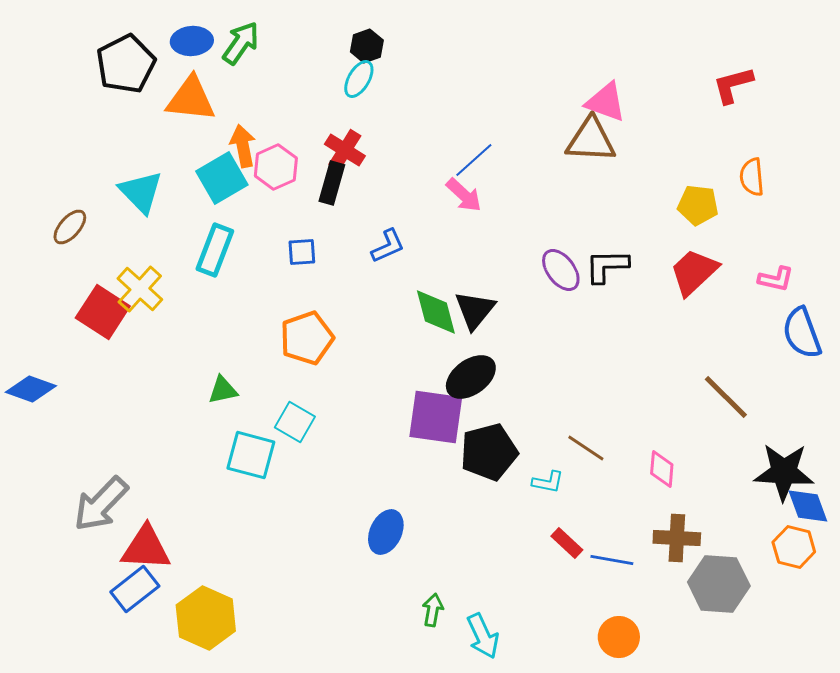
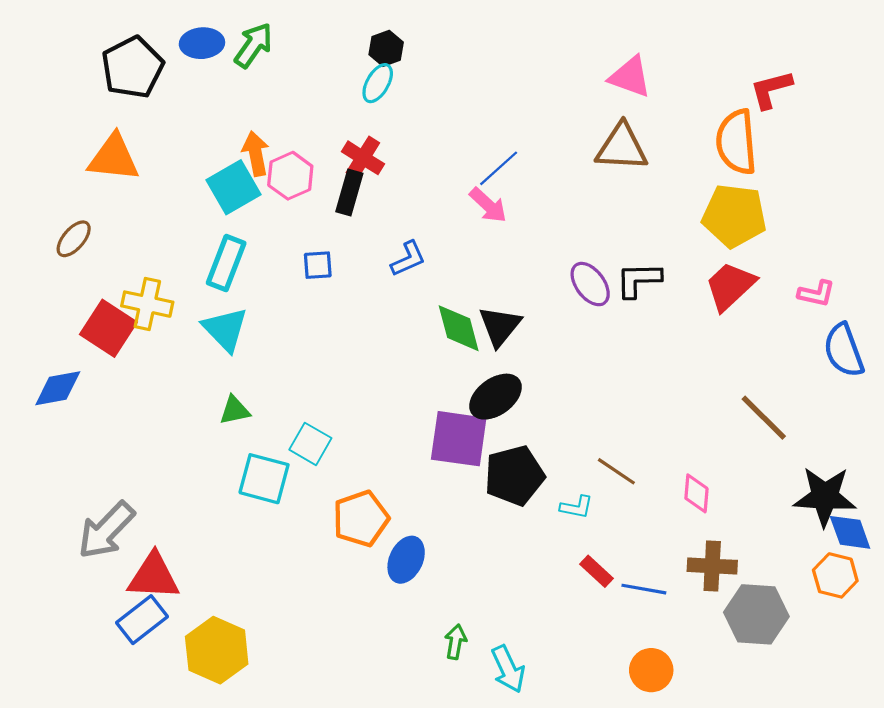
orange triangle: (191, 99) -> (114, 158), moved
pink triangle: (606, 102) -> (630, 77), moved
orange semicircle: (752, 177) -> (736, 142), moved, size x1.6
cyan triangle: (141, 192) -> (225, 329), moved
yellow pentagon: (698, 205) -> (734, 216), size x1.5
yellow cross: (140, 289) -> (147, 304), turned -30
orange pentagon: (307, 338) -> (361, 519), moved
blue diamond: (31, 389) -> (58, 388), moved, turned -30

